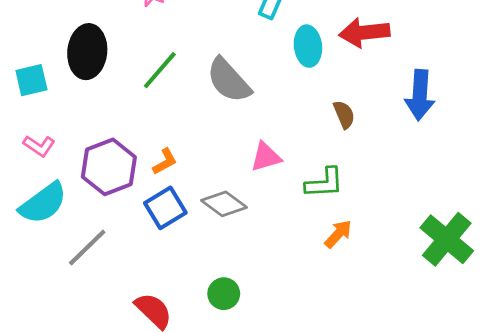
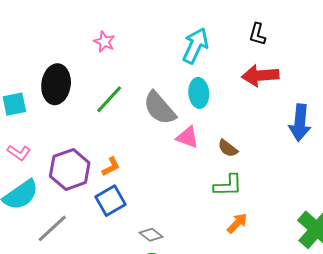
cyan ellipse: (308, 46) -> (199, 93), moved
brown semicircle: (344, 115) -> (228, 148), moved, turned 150
pink triangle: (266, 157) -> (187, 137), moved, turned 35
gray diamond: (224, 204) -> (151, 235), moved, size x0.7

